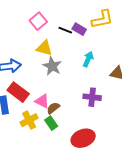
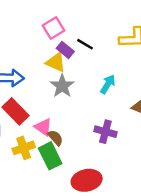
purple rectangle: (79, 29) -> (65, 50), moved
brown semicircle: (53, 108) -> (55, 138), turned 80
green rectangle: (51, 123) -> (50, 156), size x1.5

